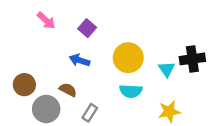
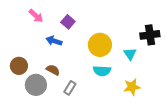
black cross: (192, 59) -> (150, 35), moved
blue arrow: (80, 60) -> (54, 41), moved

